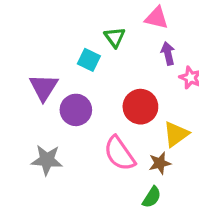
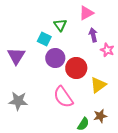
pink triangle: (157, 18) -> (86, 13), turned -42
purple circle: (76, 110) -> (55, 58), moved
brown star: (160, 163) -> (100, 116), moved

